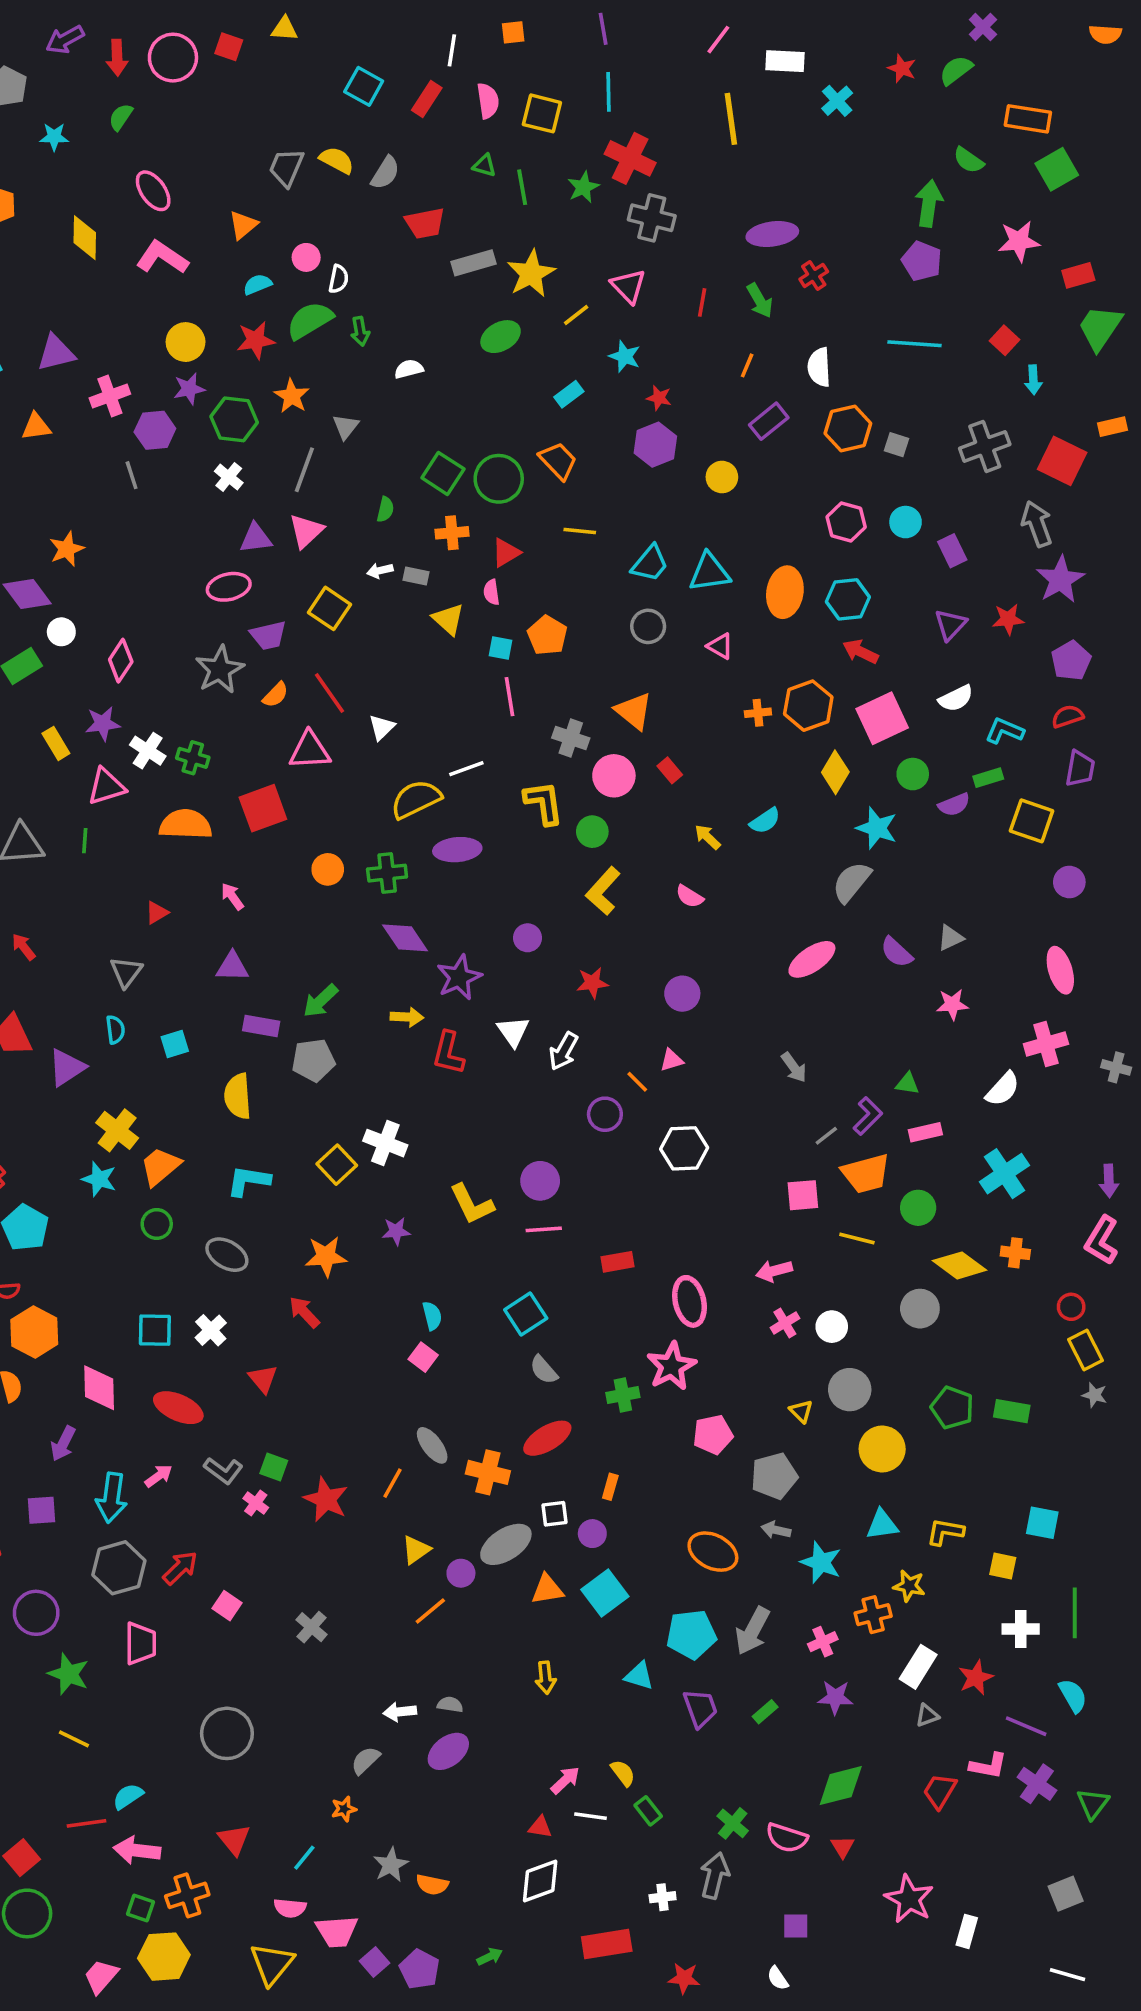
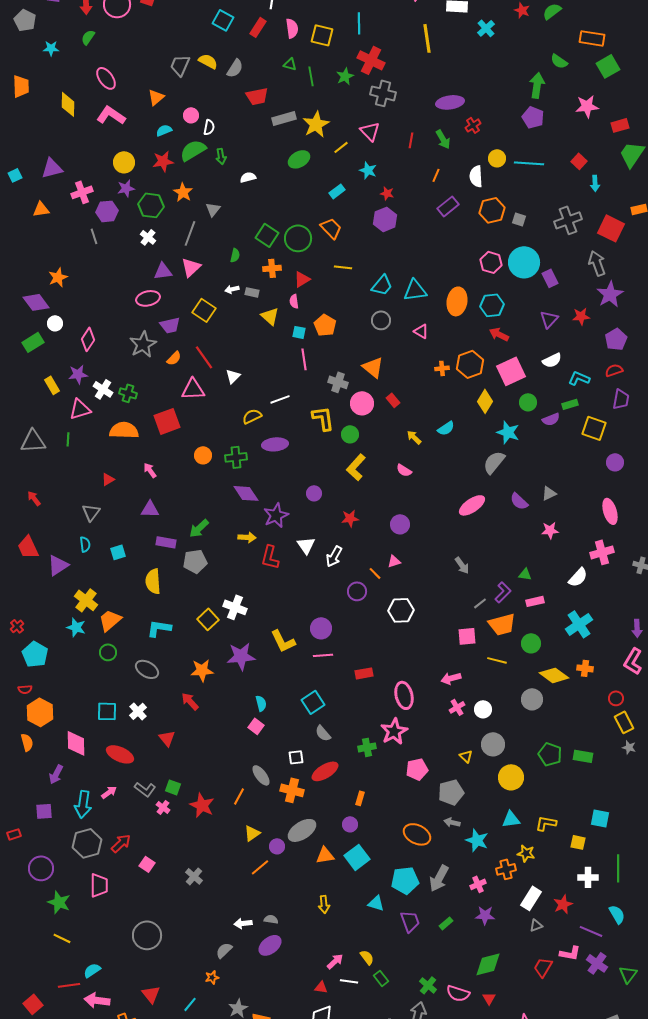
yellow circle: (722, 477) -> (497, 158), moved
cyan circle: (906, 522) -> (524, 262), size x1.8
yellow semicircle: (416, 799) -> (252, 416), size x0.7
purple star: (396, 1231) -> (241, 656), size x1.8
white square: (555, 1514) -> (296, 757), moved

